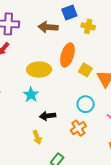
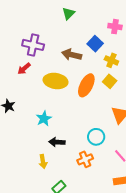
blue square: (69, 12) -> (95, 44), turned -35
yellow ellipse: (39, 70) -> (56, 81), moved
yellow square: (85, 70) -> (110, 81), moved

